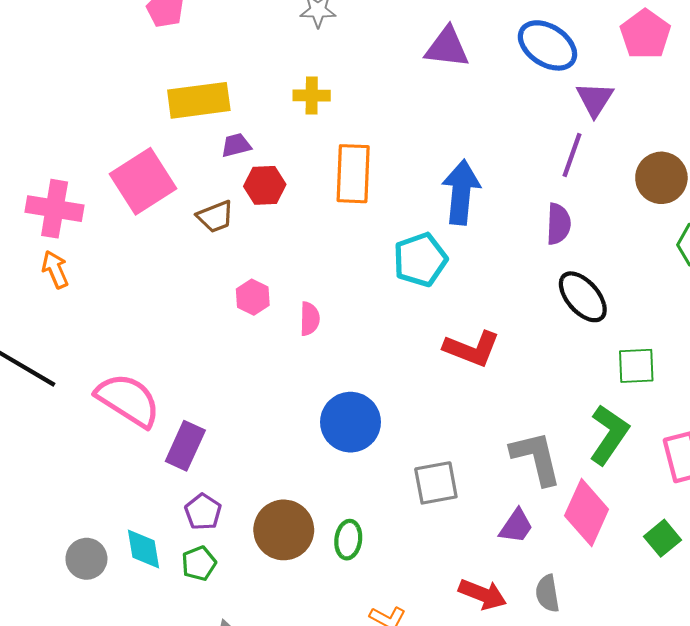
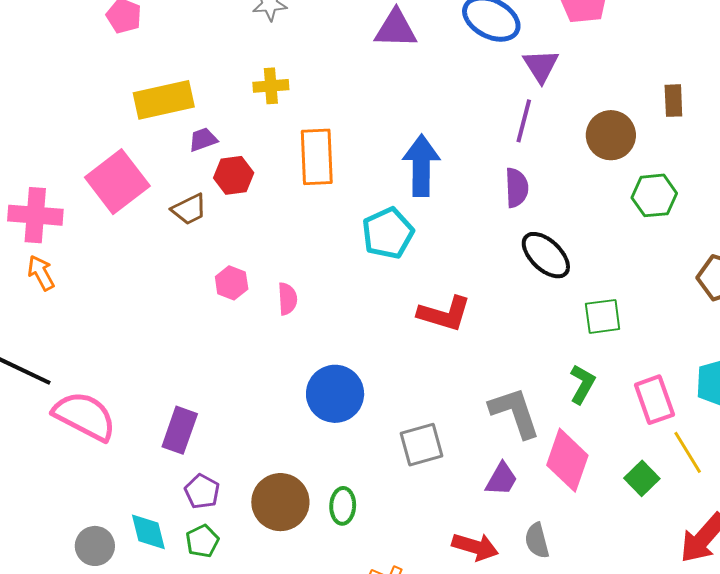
pink semicircle: (128, 400) -> (85, 416), moved
green L-shape: (609, 435) -> (582, 384), size x0.7

